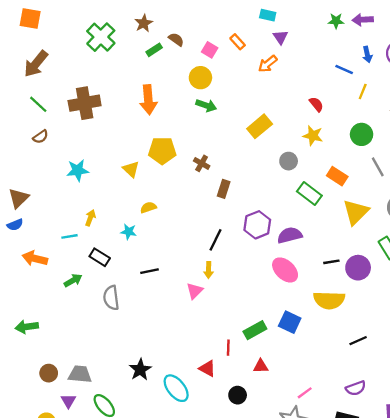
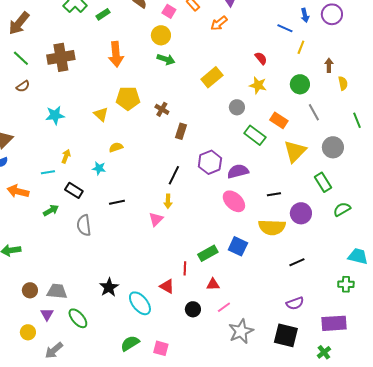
green rectangle: (154, 50) -> (103, 14), moved
purple circle: (358, 268) -> (301, 213), moved
pink line: (305, 393) -> (224, 307), moved

